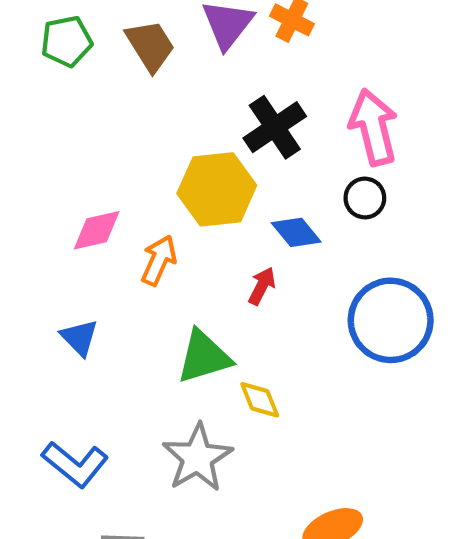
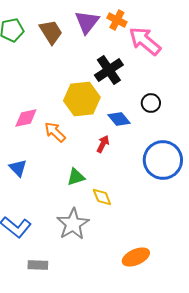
pink arrow: (373, 127) -> (145, 41), moved, turned -36
orange arrow: (159, 260) -> (55, 132), turned -70
green triangle: (204, 357) -> (76, 177), size x0.7

